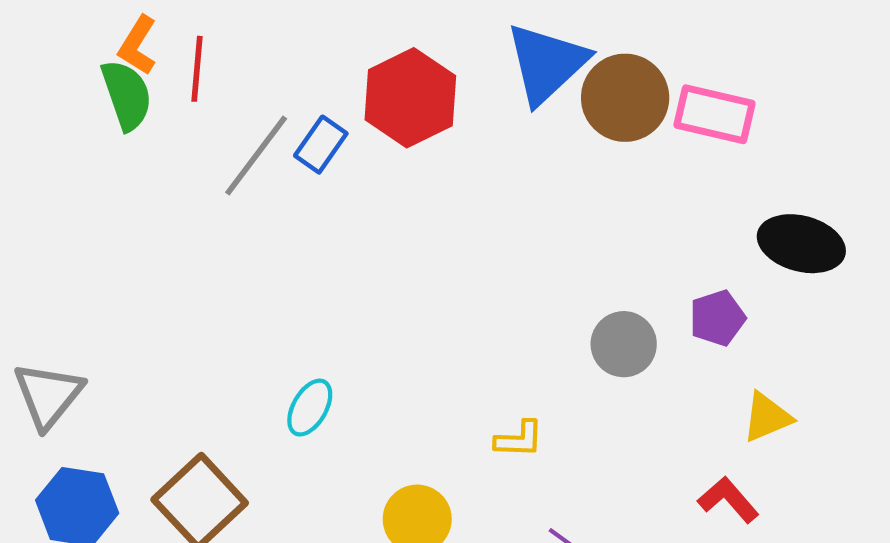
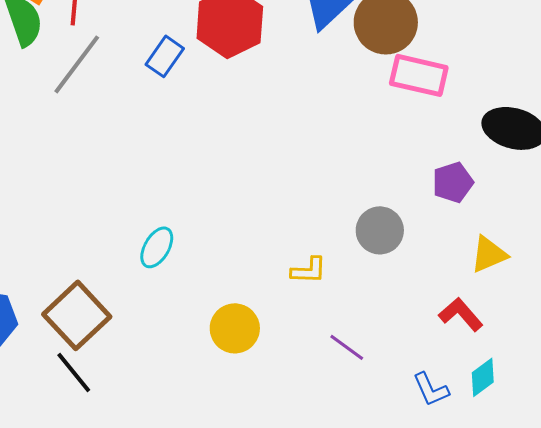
pink rectangle: (715, 114) -> (419, 75), moved
gray line: (256, 156) -> (77, 64), moved
gray circle: (624, 344) -> (380, 230), moved

